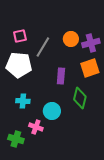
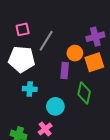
orange circle: (71, 39) -> (75, 53), moved
cyan cross: (23, 101) -> (30, 89), moved
pink cross: (36, 127) -> (45, 129), moved, turned 32

